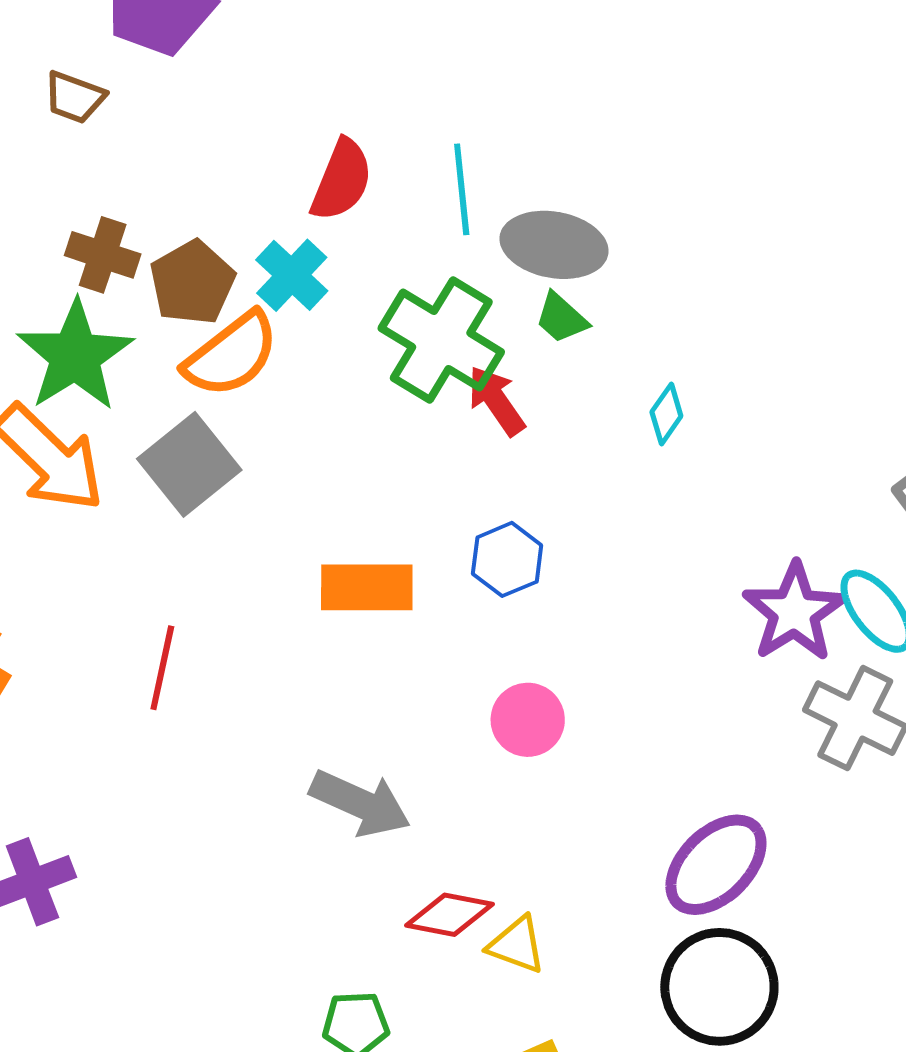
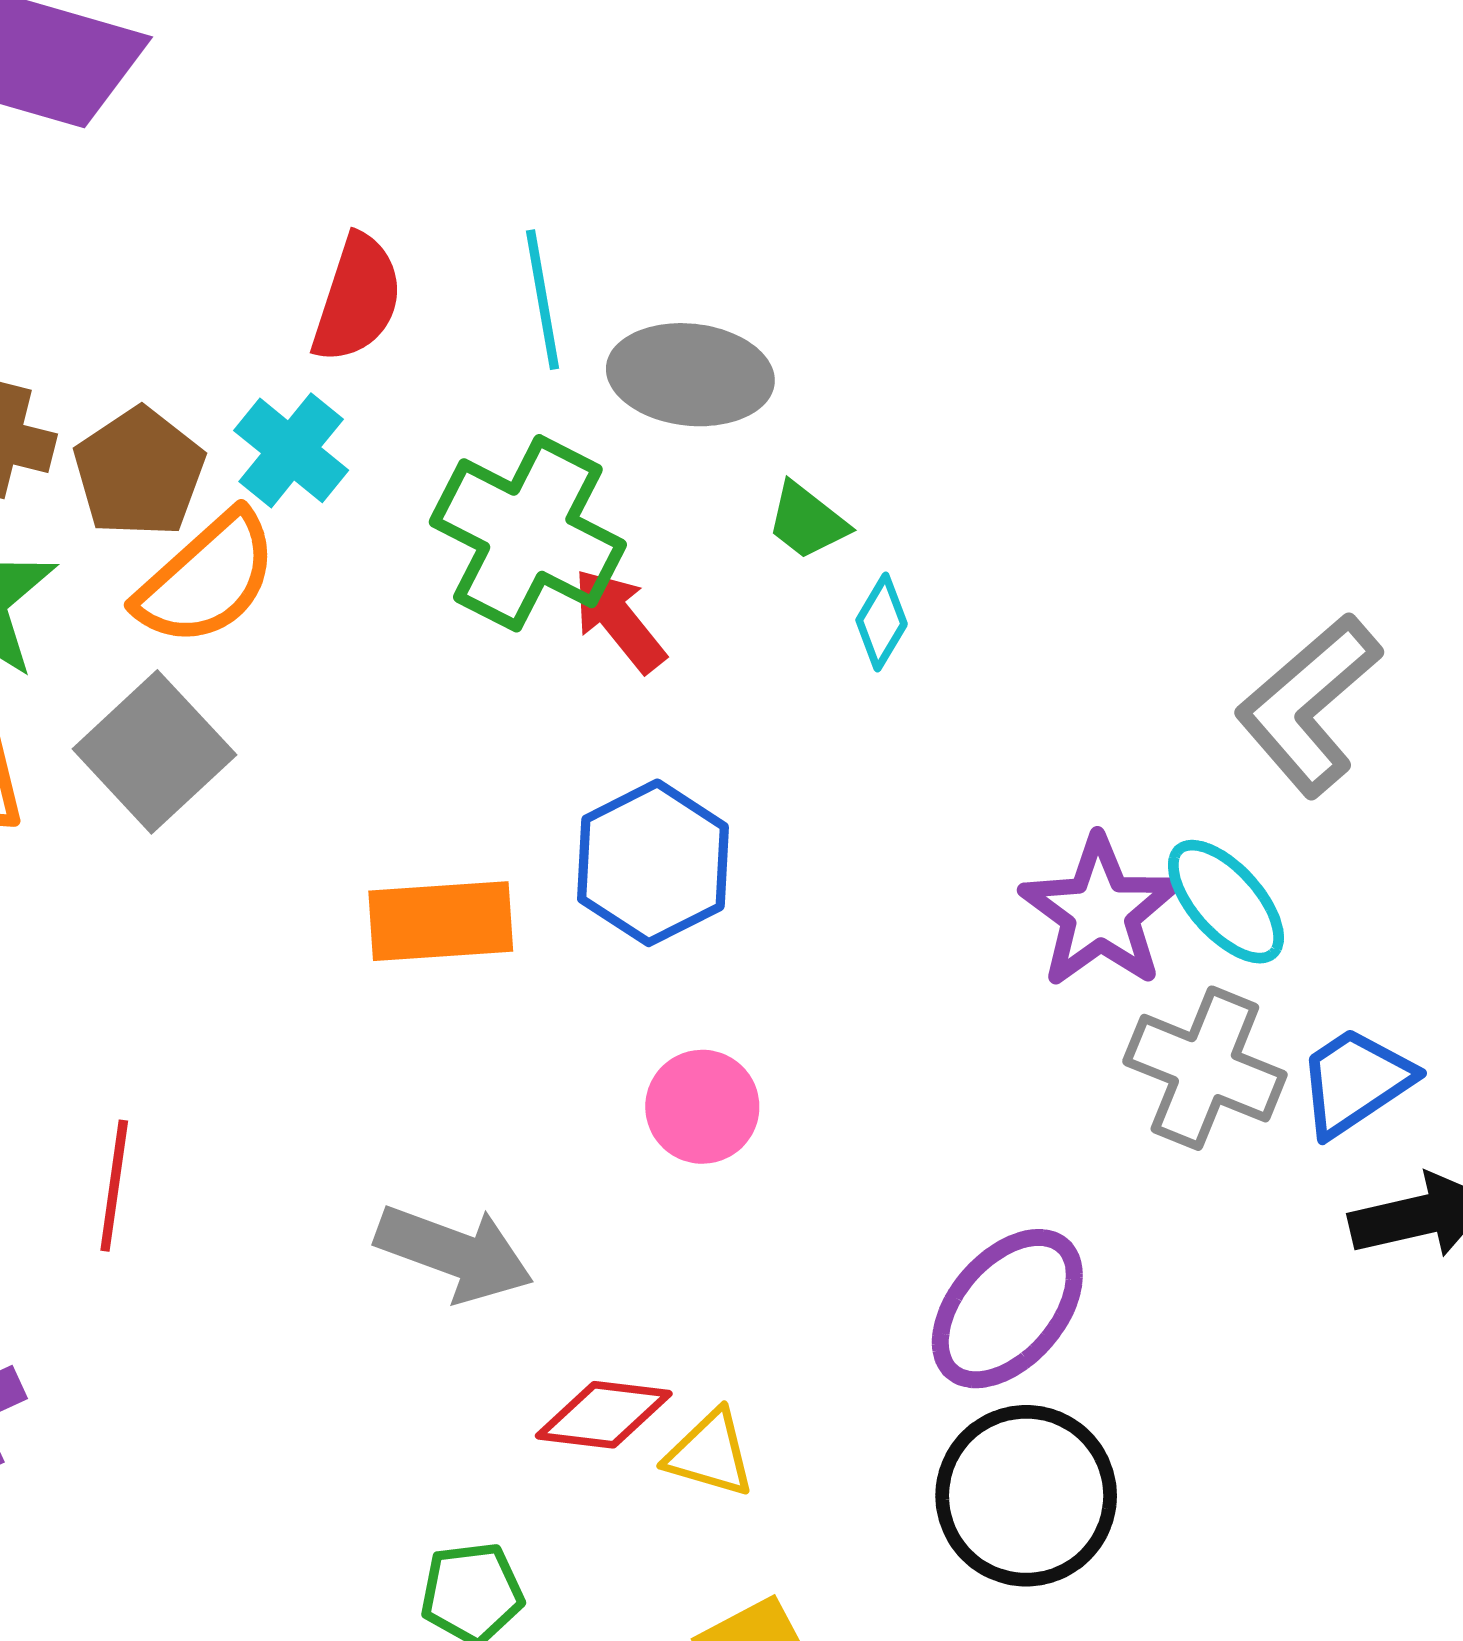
green trapezoid: (561, 318) -> (807, 521), moved
blue hexagon: (507, 559) -> (653, 863), size x1.4
red line: (162, 668) -> (114, 1186), moved

